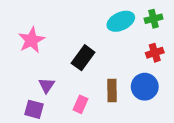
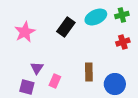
black rectangle: (83, 58) -> (66, 27), moved
blue circle: (145, 87) -> (115, 84), moved
pink rectangle: (81, 104) -> (55, 81), moved

